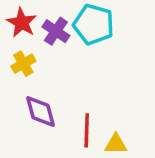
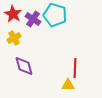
red line: (87, 130) -> (75, 68), moved

